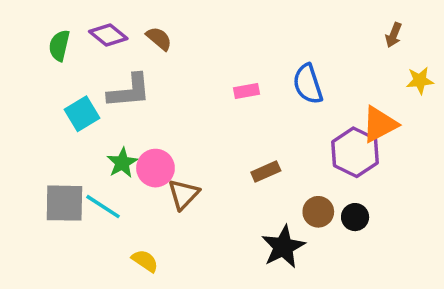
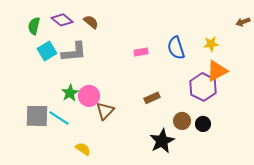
brown arrow: (394, 35) -> (243, 22), moved, turned 48
yellow star: (420, 81) -> (211, 44), moved
cyan square: (82, 114) -> (47, 51), moved

